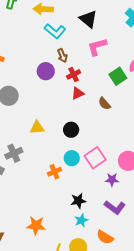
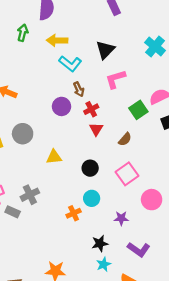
black triangle: (88, 19) -> (105, 50), turned 36
red triangle: (78, 93) -> (96, 129), turned -32
brown semicircle: (104, 104) -> (125, 139), turned -96
yellow triangle: (37, 128) -> (54, 157), moved
pink square: (95, 158) -> (127, 174), moved
purple star: (112, 180) -> (121, 218), moved

